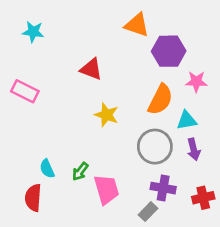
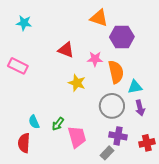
pink star: (196, 82) -> (95, 59), moved
orange semicircle: (160, 100) -> (116, 72), turned -40

